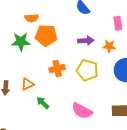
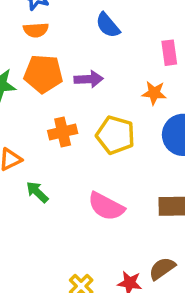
orange semicircle: (32, 18) -> (36, 30), moved
purple arrow: (86, 41) -> (89, 79), moved

